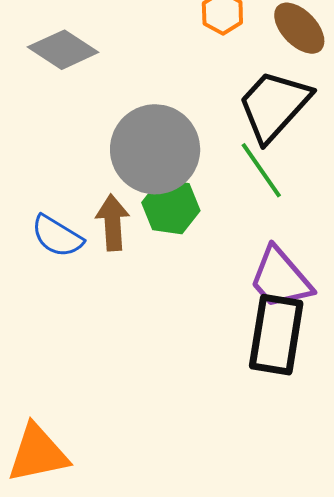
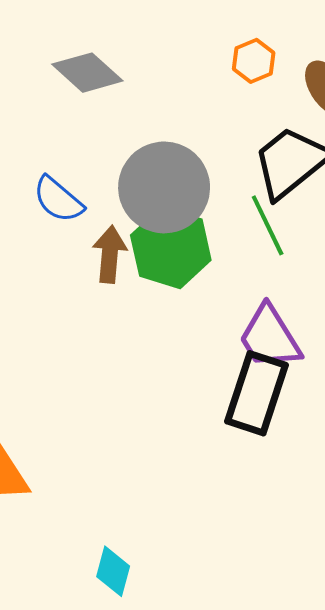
green hexagon: (171, 207) -> (171, 248), size x1.4
blue semicircle: (57, 236) -> (58, 200), moved

